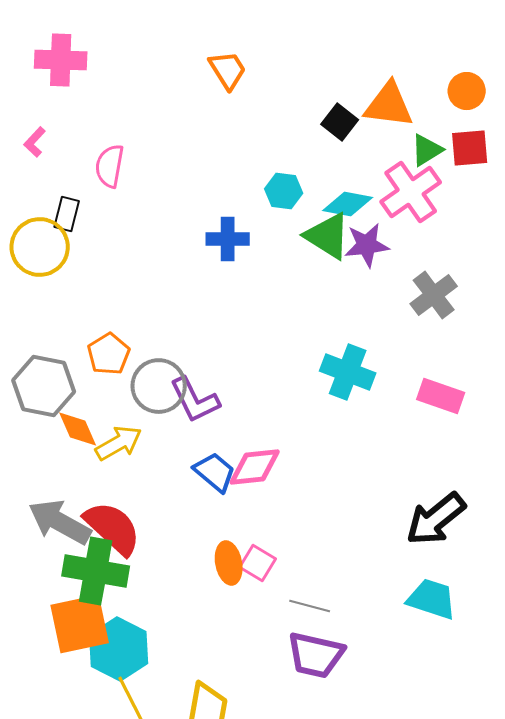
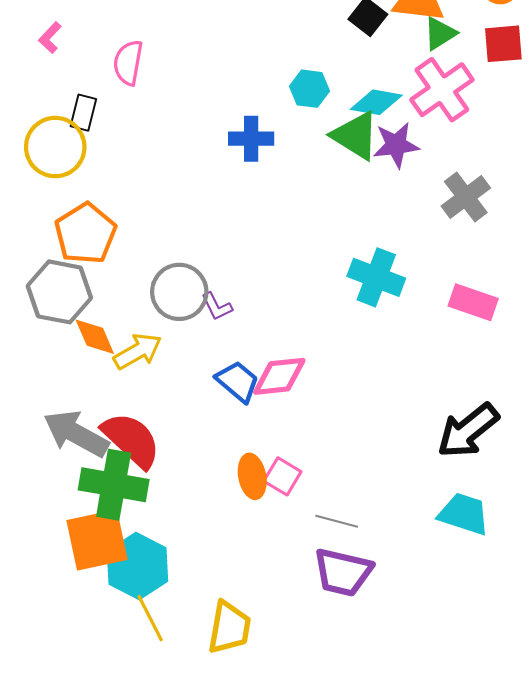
green triangle: (427, 150) -> (440, 33), moved
orange pentagon: (109, 354) -> (85, 234), moved, size x1.4
purple L-shape: (195, 400) -> (217, 306), size x0.6

